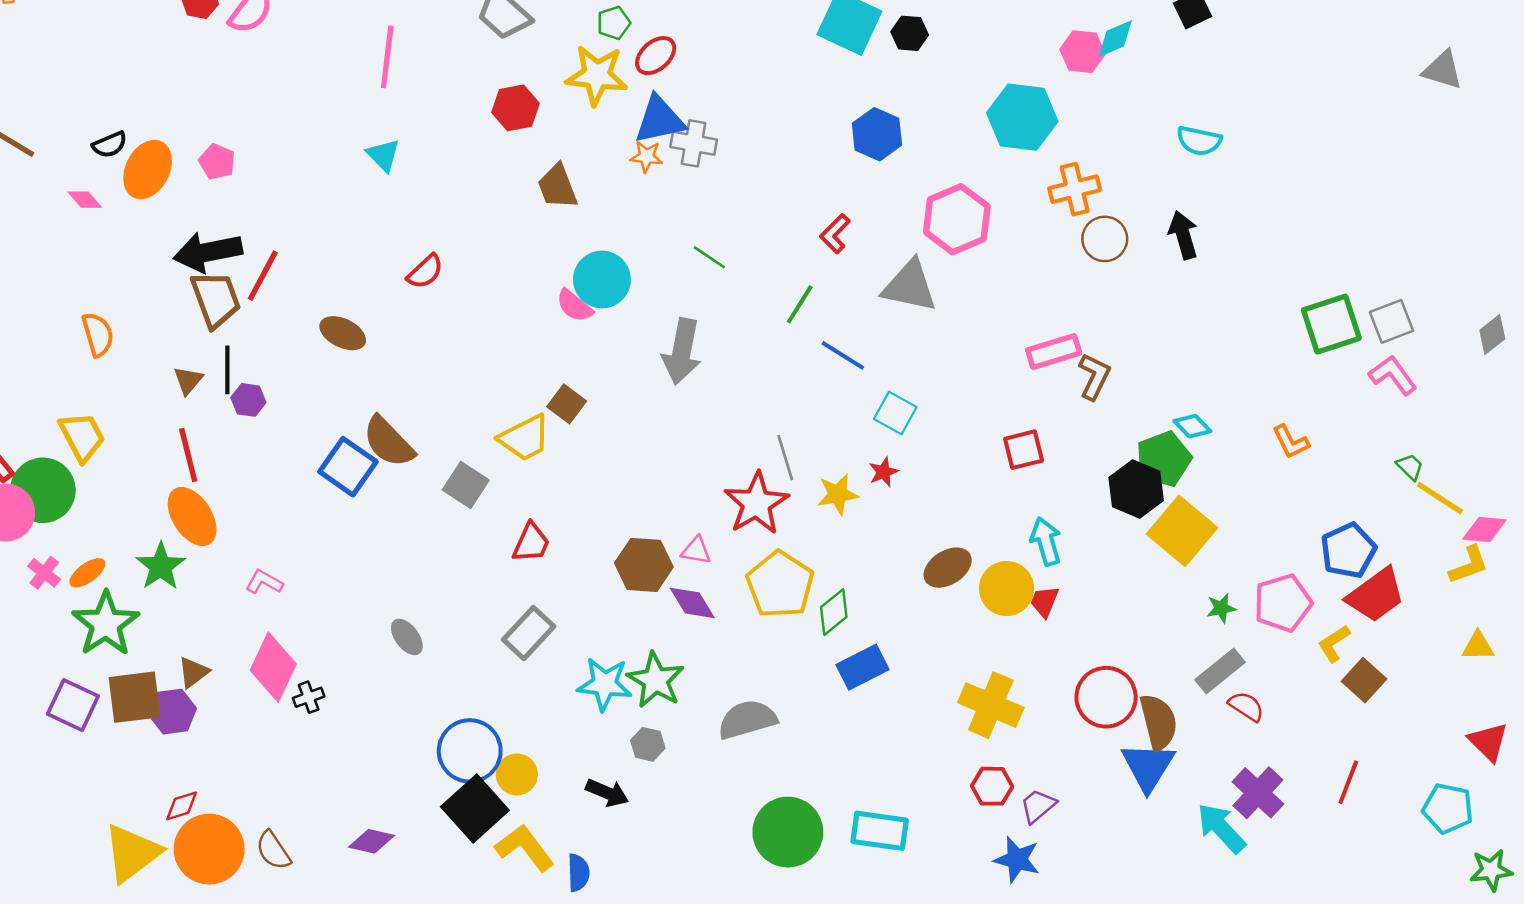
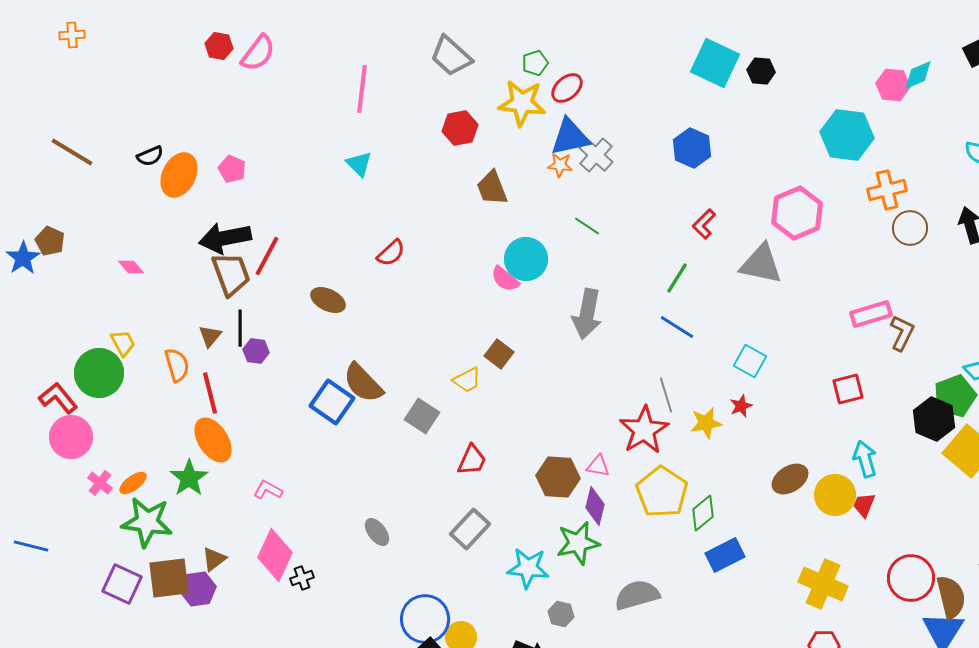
blue hexagon: (877, 134) -> (692, 148), moved
gray cross: (694, 143) -> (596, 155), turned 32
pink diamond: (85, 200) -> (131, 267), moved
green line: (709, 257) -> (587, 226), moved
orange semicircle: (98, 334) -> (177, 365), moved
blue line: (843, 355) -> (677, 327), moved
yellow trapezoid: (82, 437) -> (123, 343), moved, size x0.7
yellow trapezoid: (525, 438) -> (467, 380), size x0.7
green circle: (43, 490) -> (99, 373), moved
purple diamond: (692, 603) -> (595, 506), turned 45
green star: (106, 624) -> (147, 522), turned -30
green star: (656, 680) -> (578, 543), moved, turned 30

